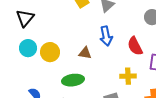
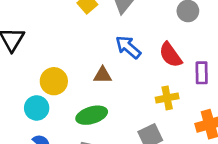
blue arrow: (106, 36) -> (128, 47), turned 150
cyan circle: (28, 48) -> (37, 108), moved

